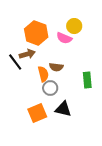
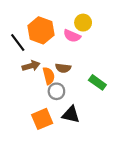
brown arrow: (27, 54) -> (31, 66), moved
black line: (15, 62) -> (18, 43), moved
green rectangle: (87, 80) -> (97, 82), turned -49

